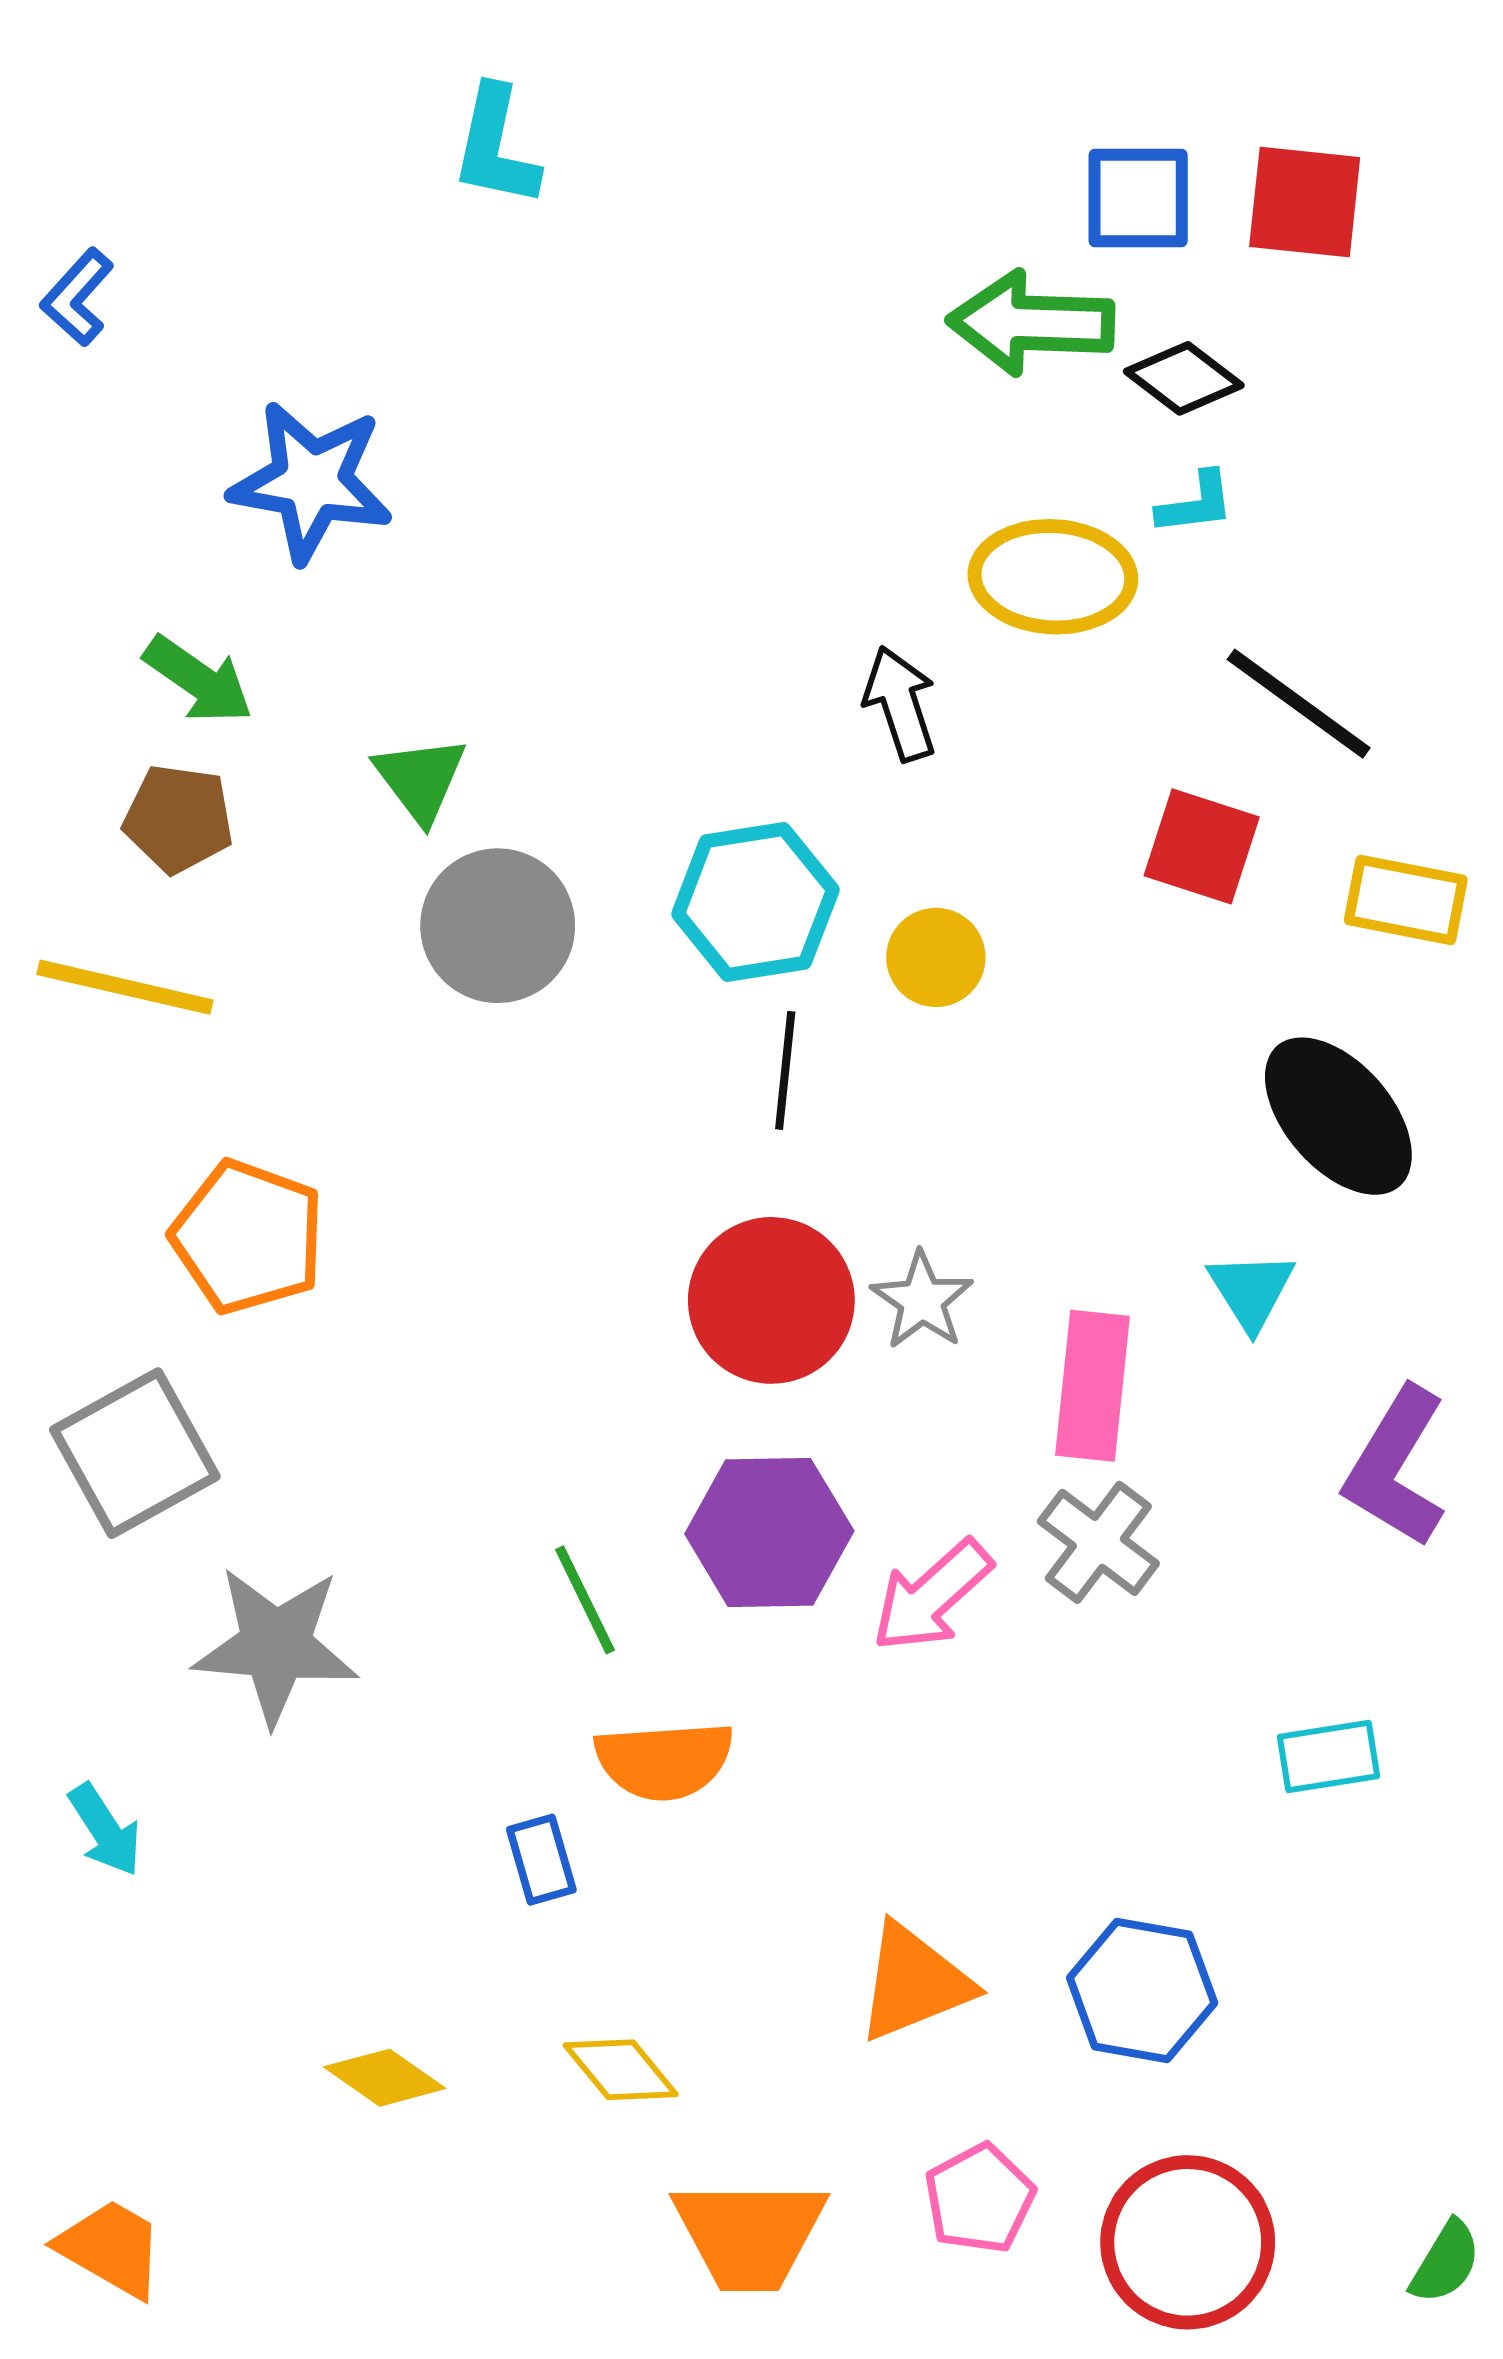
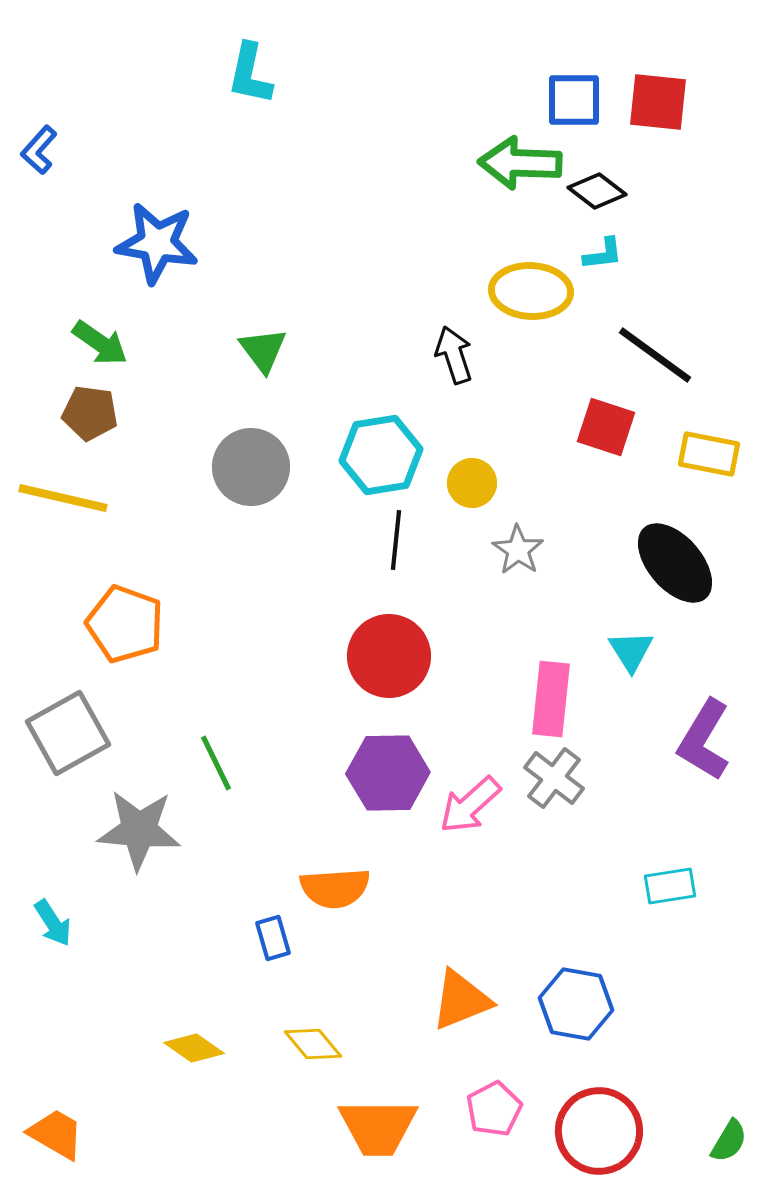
green triangle: (420, 779) -> (263, 350), moved
gray star: (922, 1300) -> (518, 550), moved
green line: (585, 1600) -> (216, 763), moved

